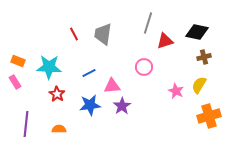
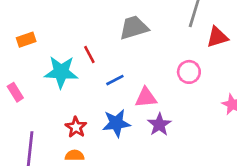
red line: (74, 34) -> (89, 54), moved
gray trapezoid: (103, 34) -> (134, 28), turned 65
orange rectangle: (18, 61) -> (26, 40), moved, turned -40
red star: (57, 94) -> (76, 127), moved

